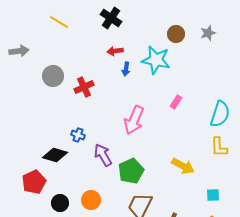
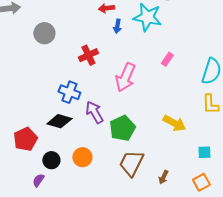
red cross: (84, 87) -> (88, 55), moved
blue cross: (78, 135) -> (69, 92), size x1.5
black diamond: (55, 155) -> (59, 121), moved

